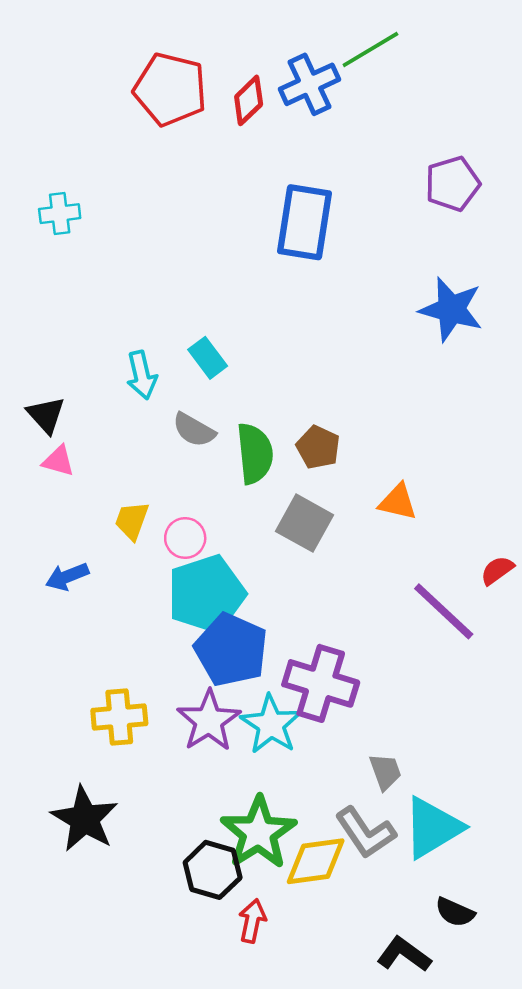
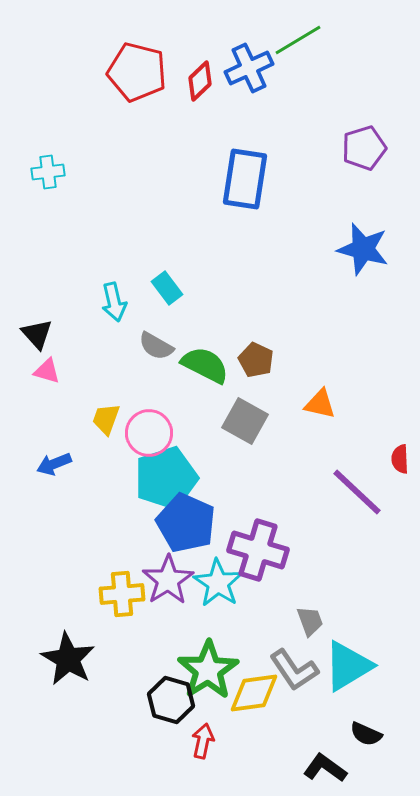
green semicircle: (255, 453) -> (205, 365), turned -57
pink circle: (185, 538) -> (149, 433), size x1.4
red semicircle: (497, 570) -> (400, 459), turned -56
yellow cross: (119, 717) -> (122, 594), moved

